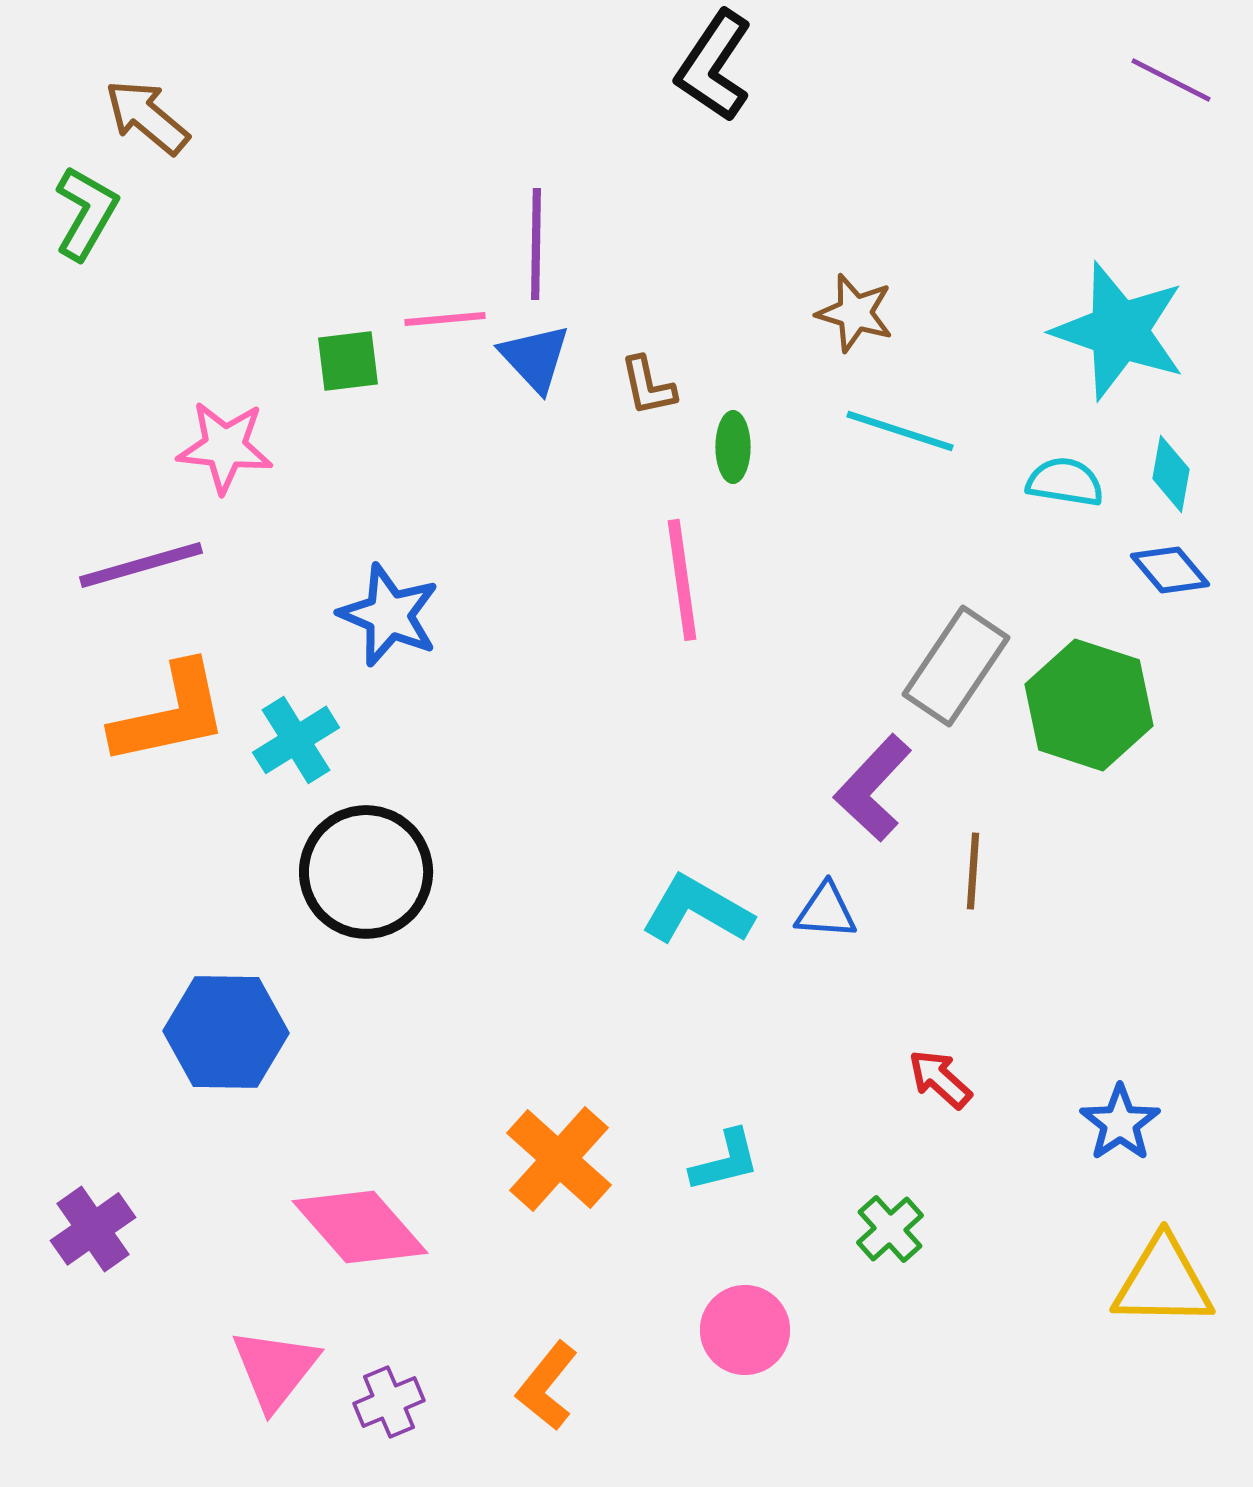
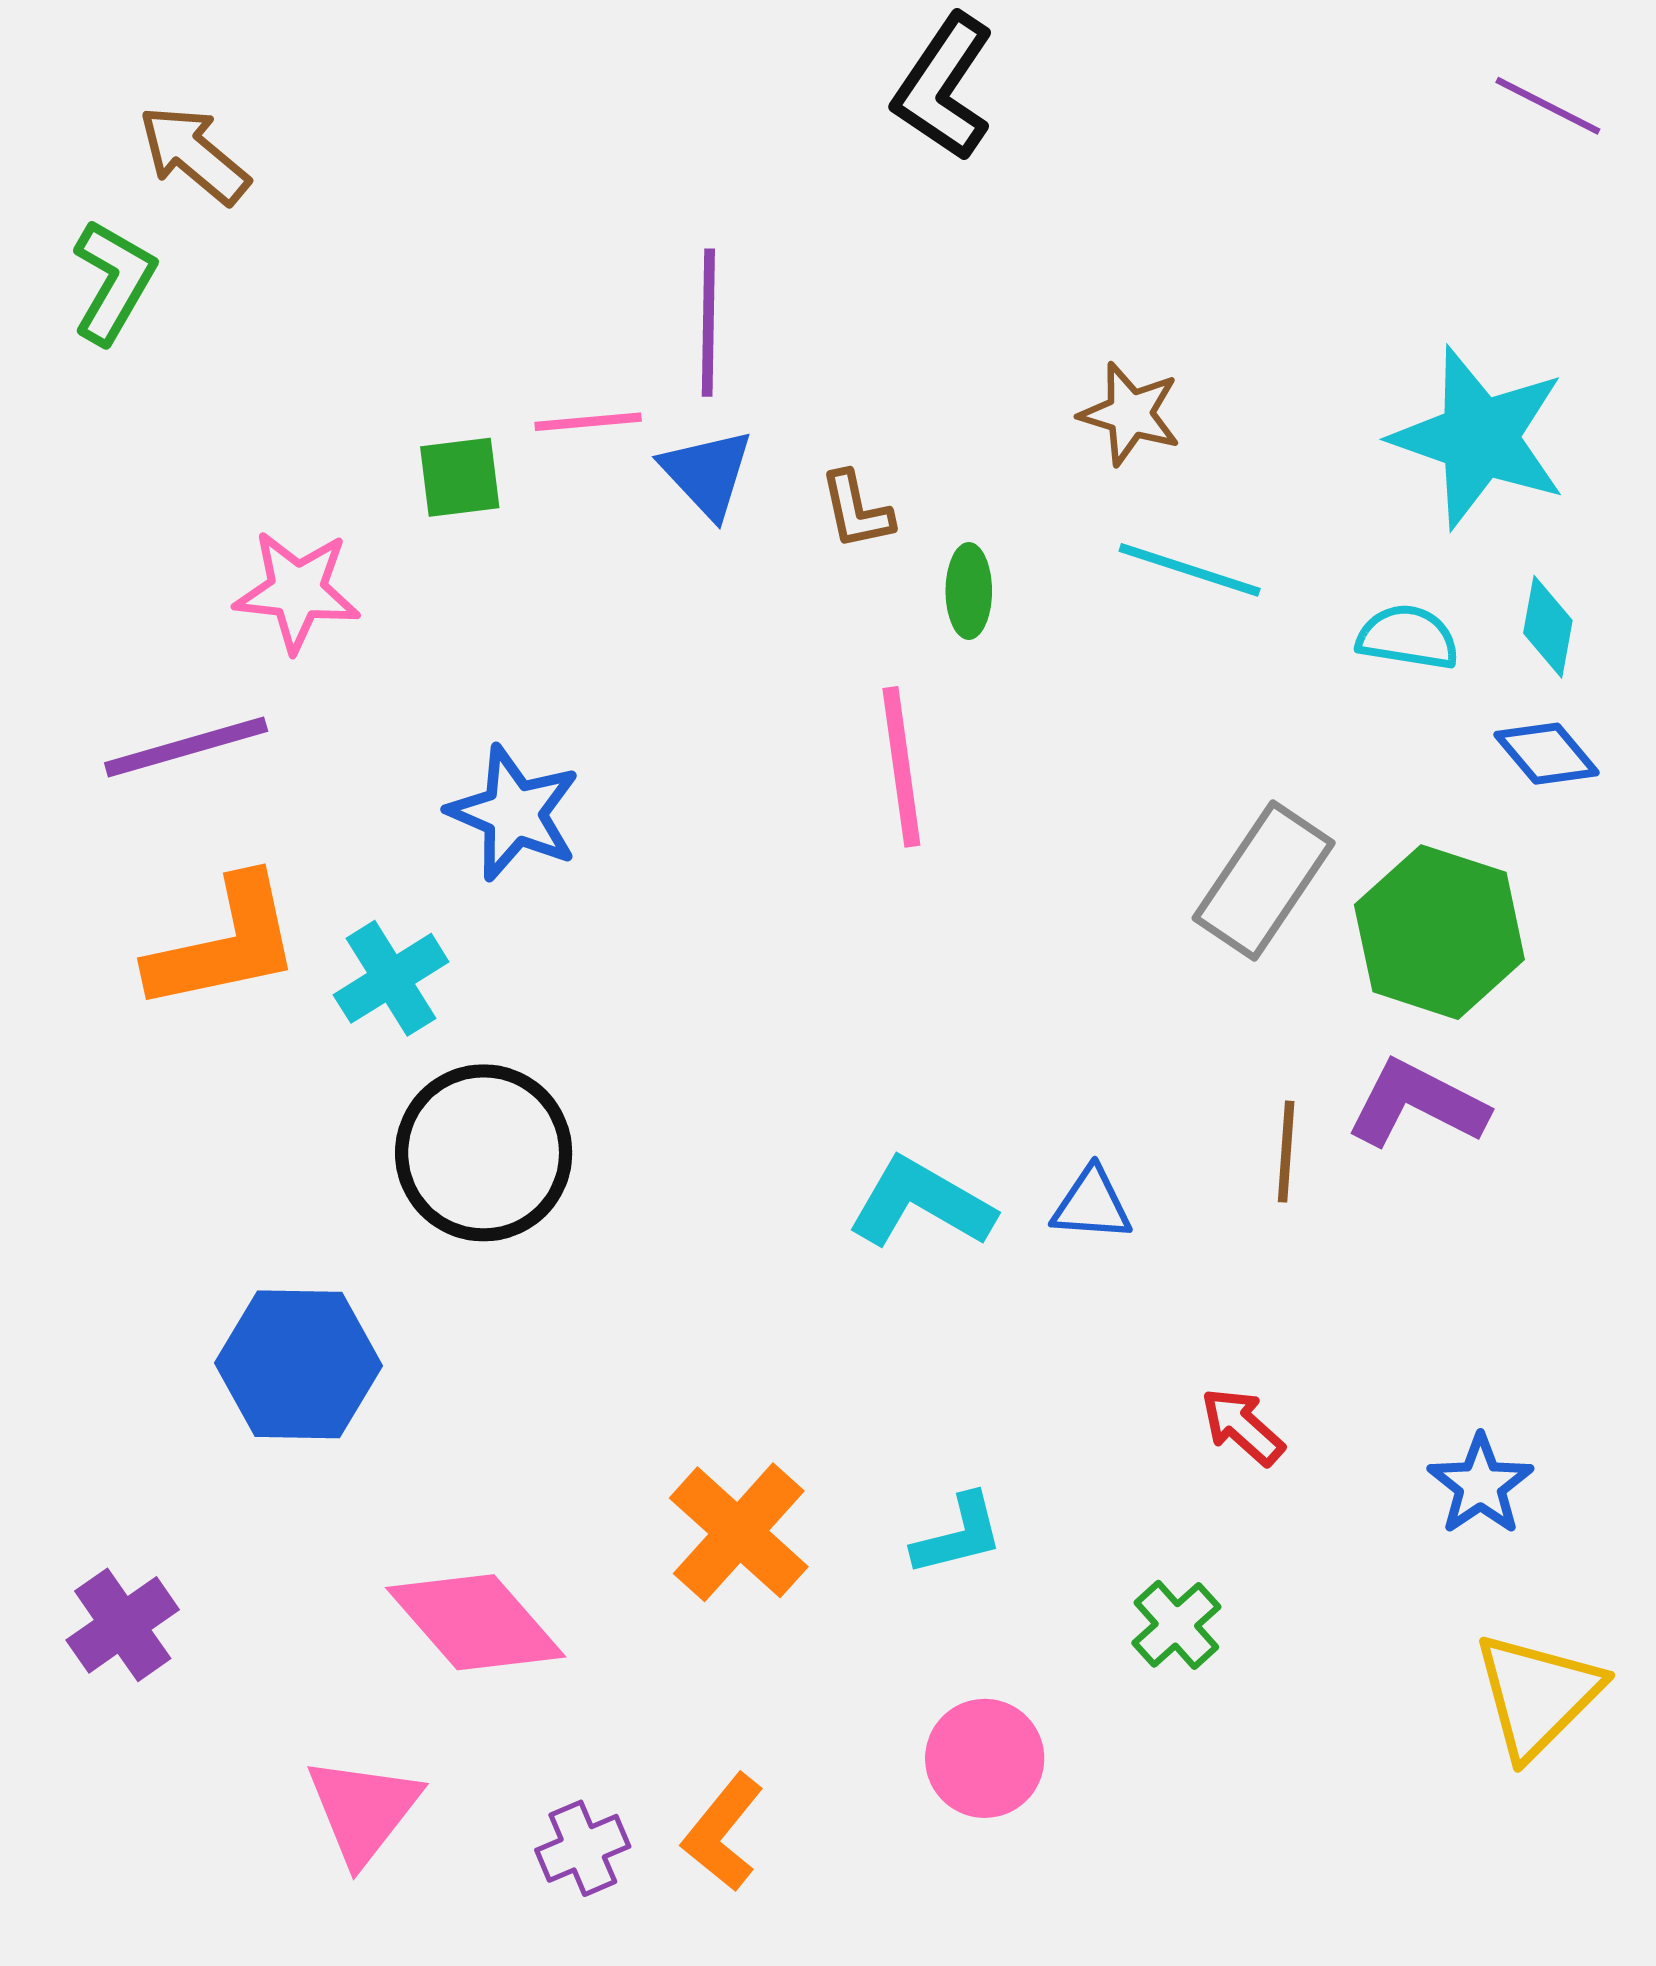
purple L-shape: (873, 788) -> (1417, 1104), moved, turned 74
yellow triangle: (1163, 1282) -> (1537, 1695), turned -46
purple cross: (389, 1402) -> (583, 1848), moved

